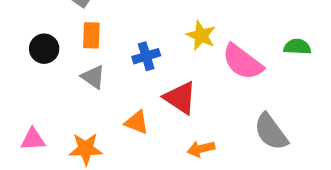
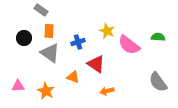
gray triangle: (93, 77) -> (50, 53), size x1.5
gray semicircle: (271, 132) -> (158, 82), moved
orange star: (86, 149) -> (46, 91), turned 30

